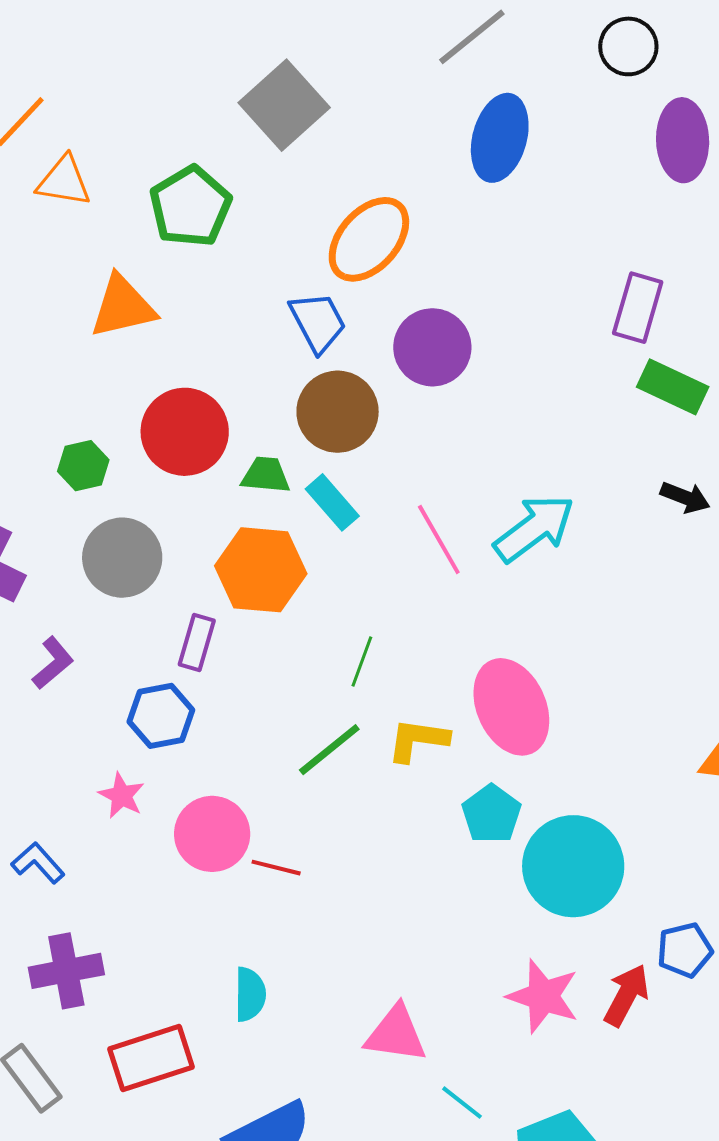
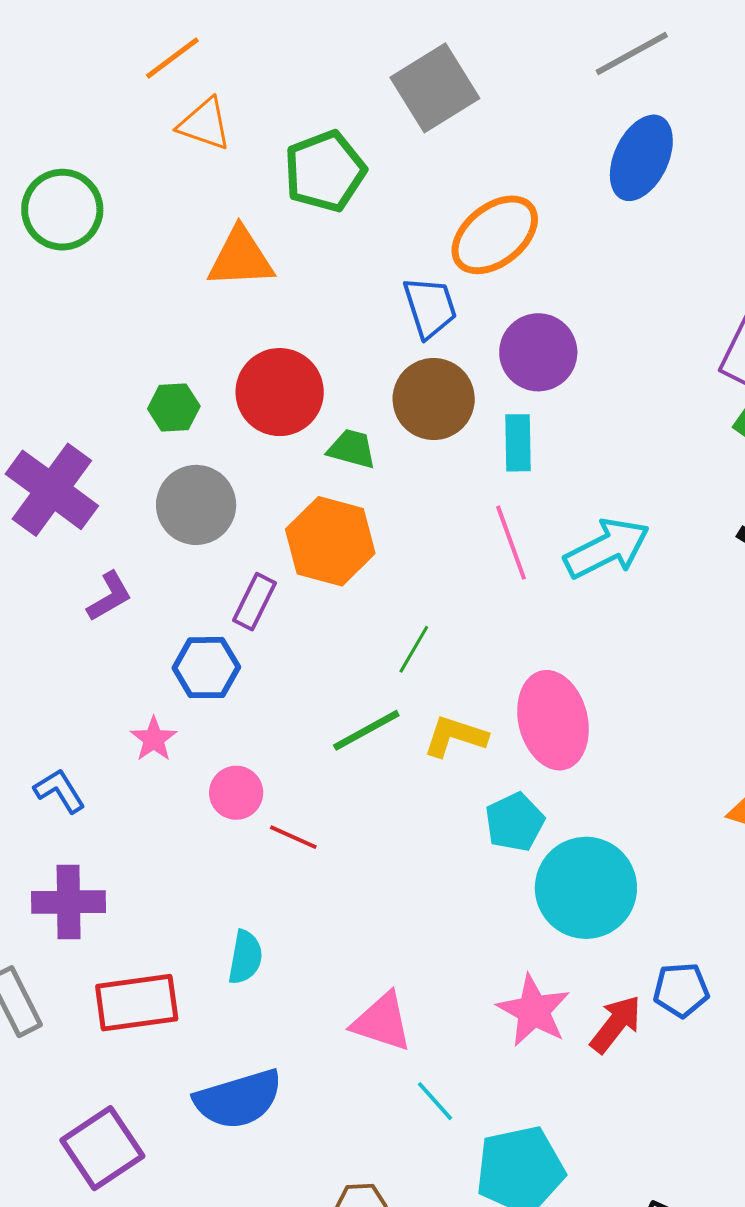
cyan rectangle: (332, 502) -> (518, 443), moved, turned 30
pink circle: (212, 834) -> (236, 793), size x0.7

